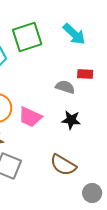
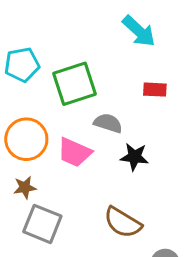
green square: (27, 37) -> (75, 84), moved
gray semicircle: (65, 87) -> (108, 123), moved

